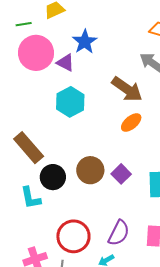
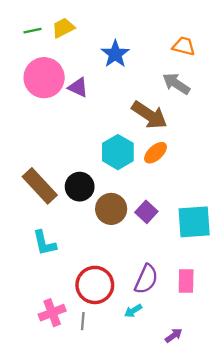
green line: (24, 24) -> (32, 31), moved
blue star: (85, 42) -> (115, 54), moved
cyan hexagon: (70, 102) -> (118, 152), moved
black circle: (53, 177) -> (80, 187), moved

